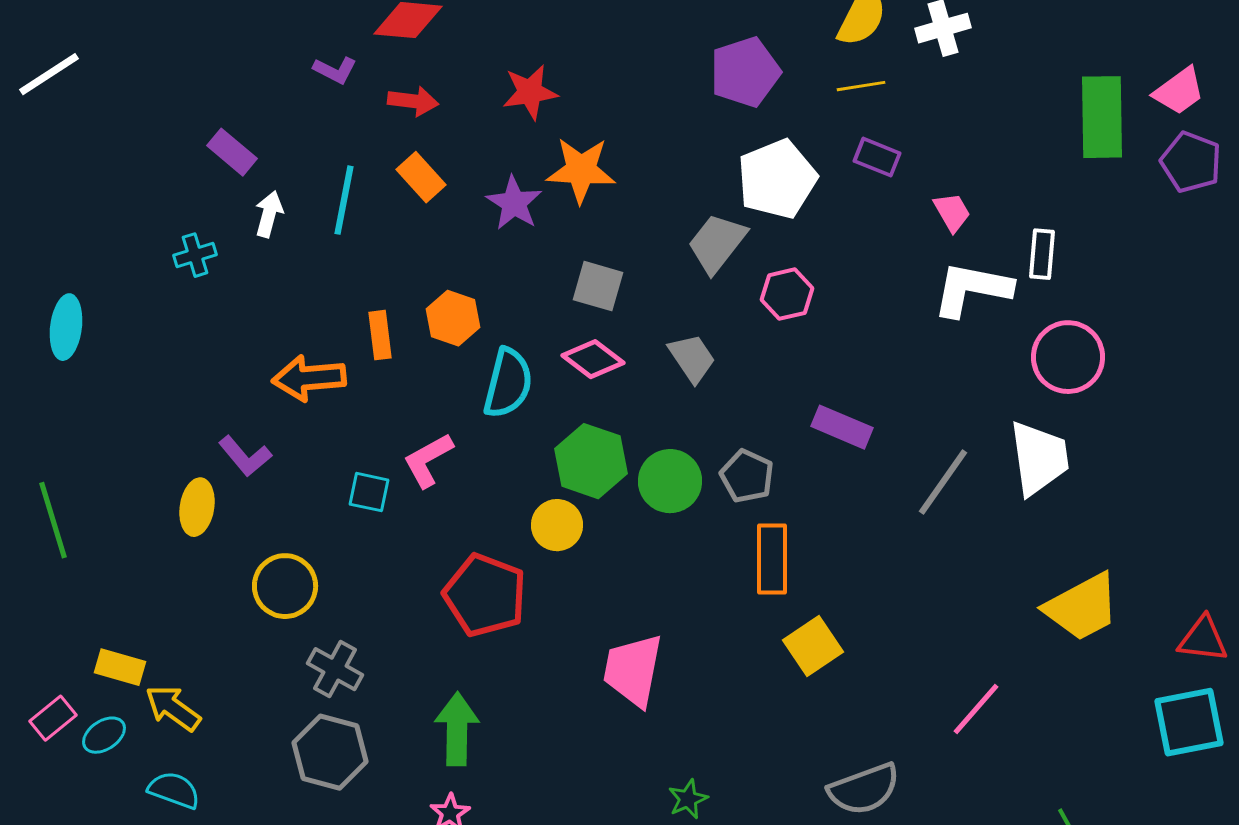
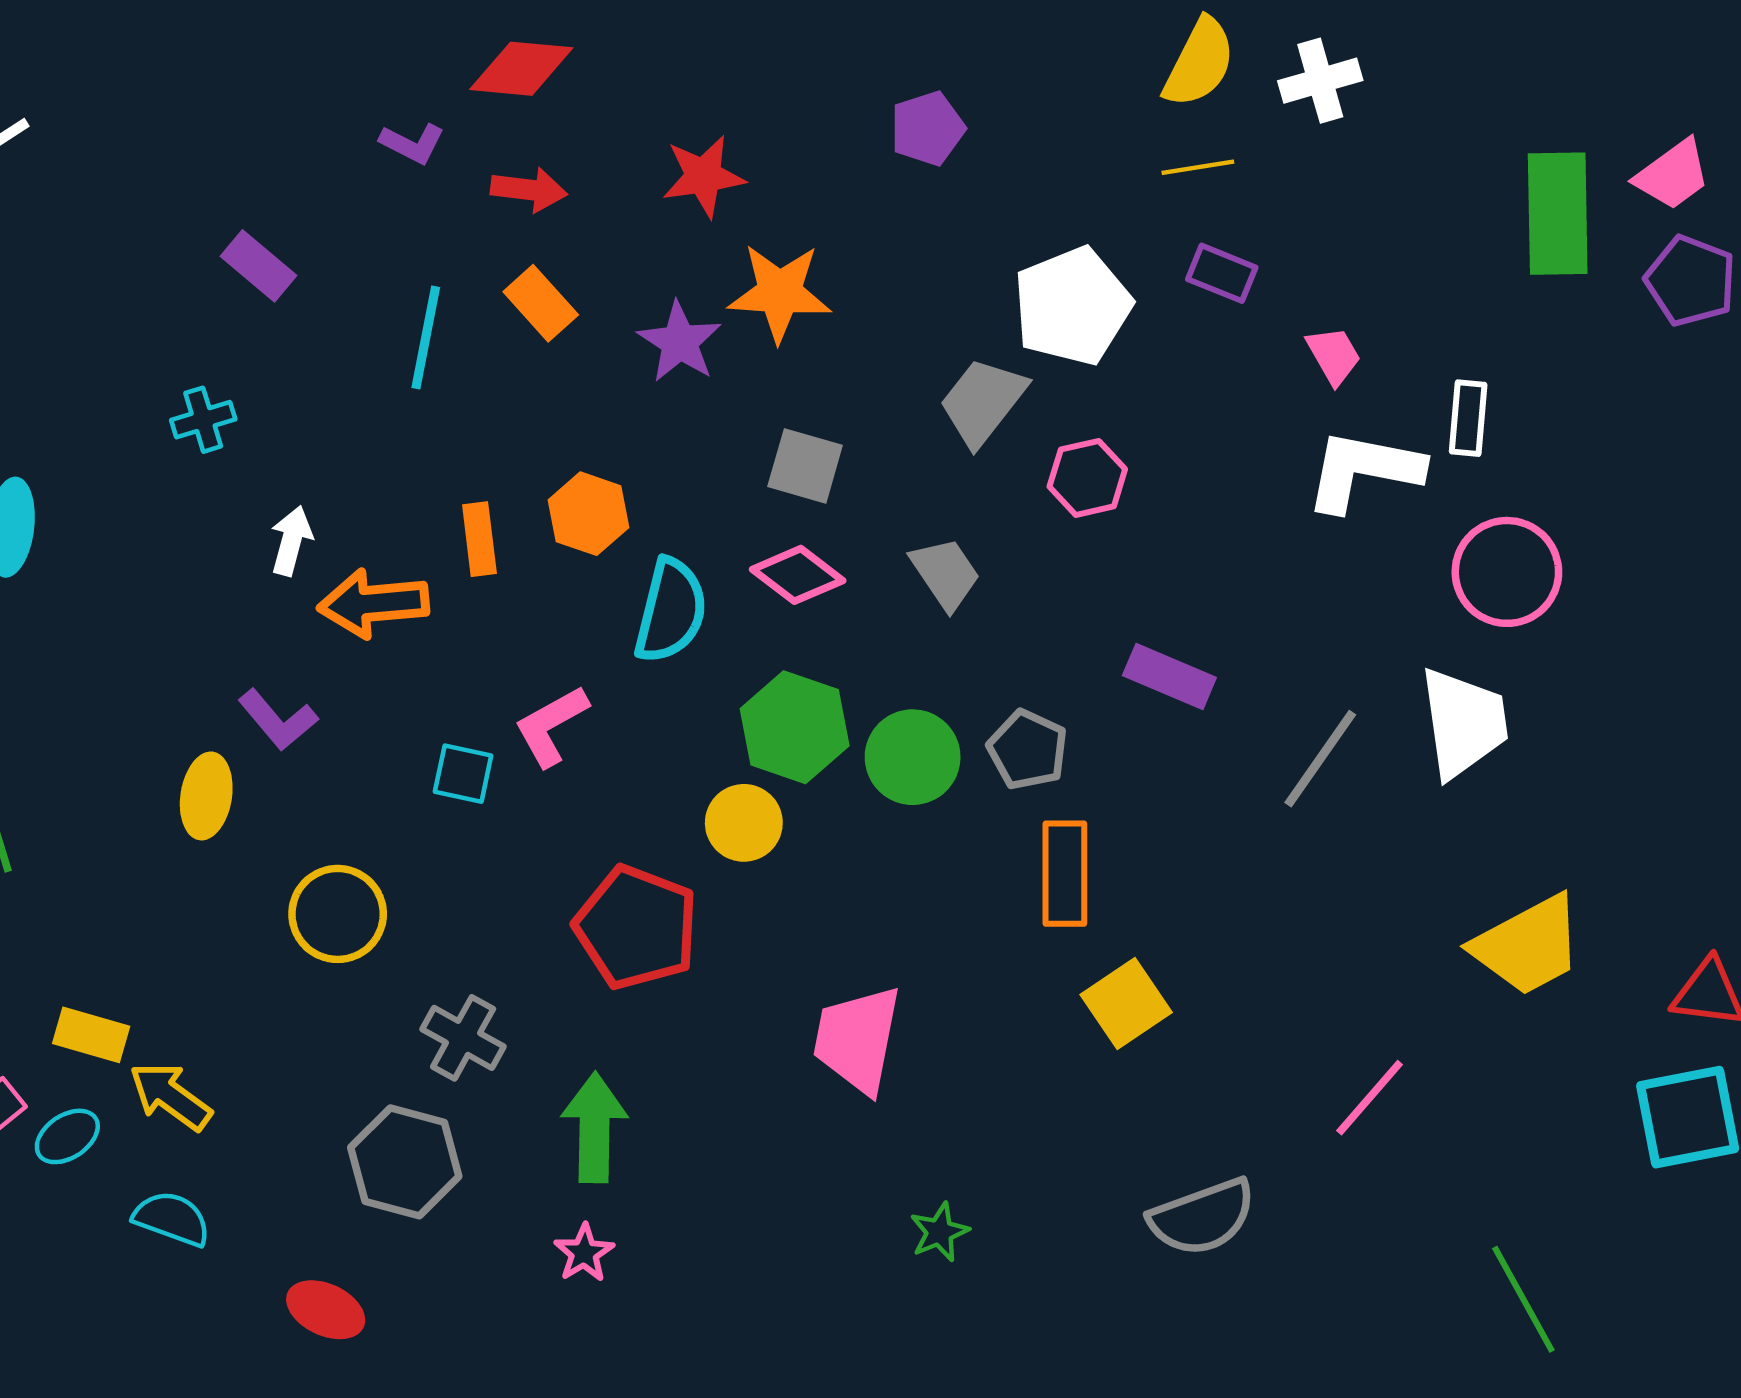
purple pentagon: (745, 72) -> (928, 128), moved, size x0.7
white arrow: (269, 214) -> (291, 541), moved
gray cross: (335, 669) -> (463, 1038), moved

